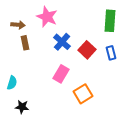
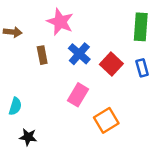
brown arrow: (18, 25) -> (13, 32), moved
brown rectangle: (25, 43) -> (42, 55), moved

